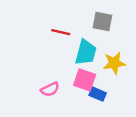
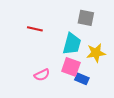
red line: (61, 32) -> (35, 29), moved

